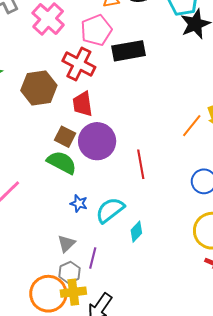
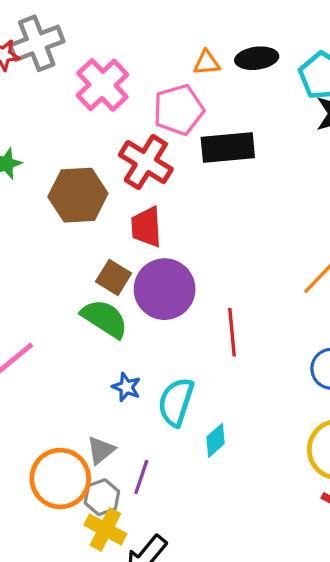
cyan semicircle: (110, 210) -> (176, 402), turned -40
yellow cross: (73, 292) -> (105, 529), turned 30
orange circle: (48, 294) -> (60, 478), moved

